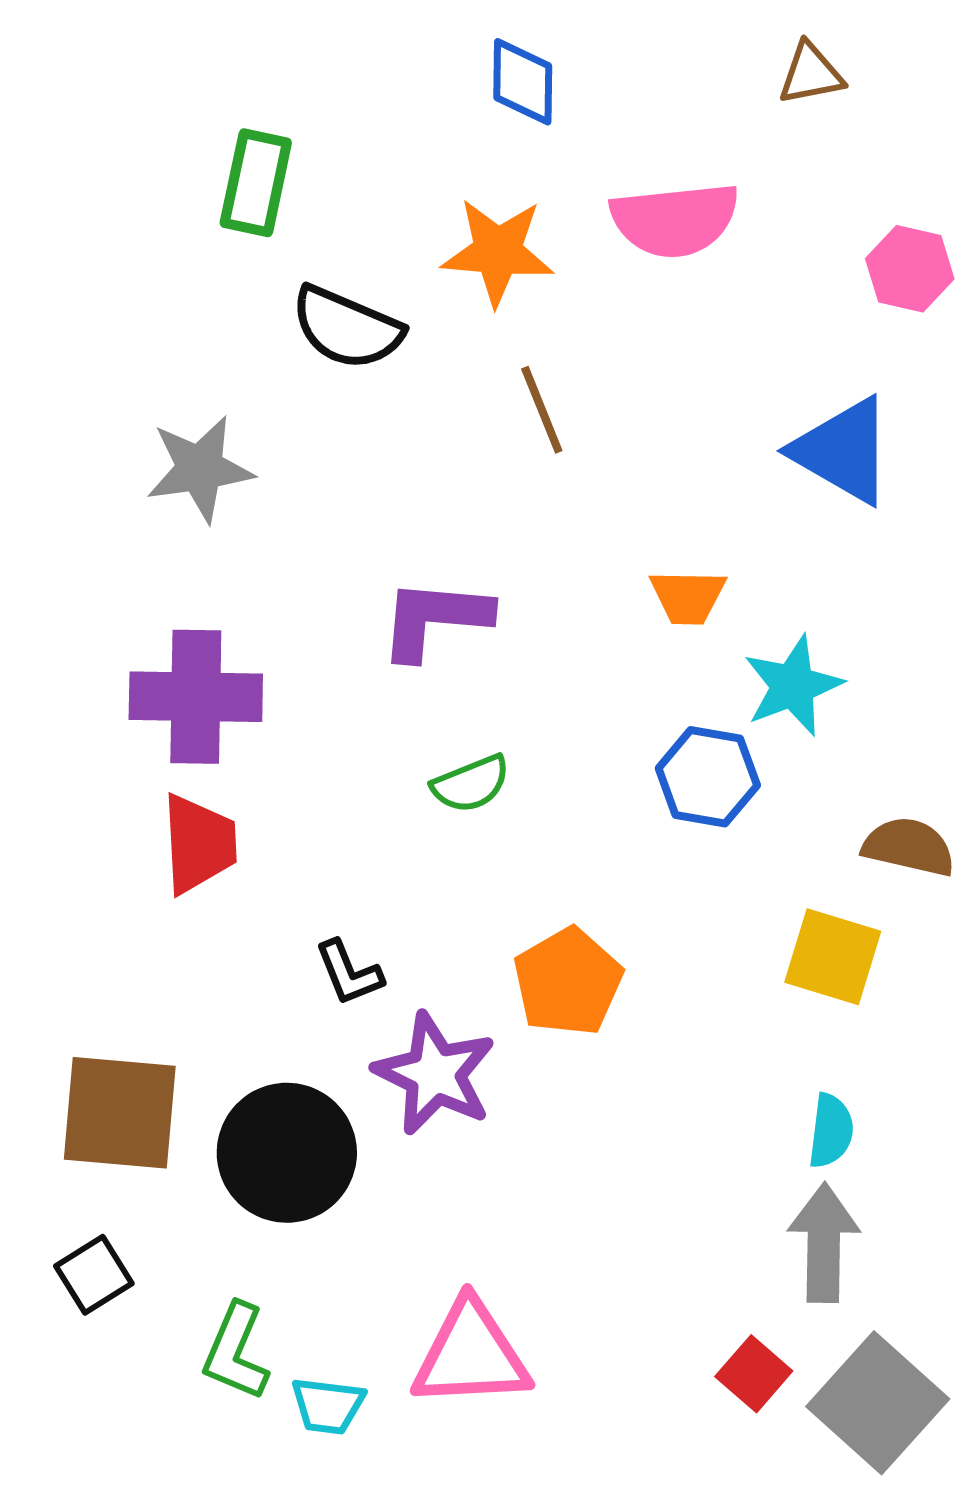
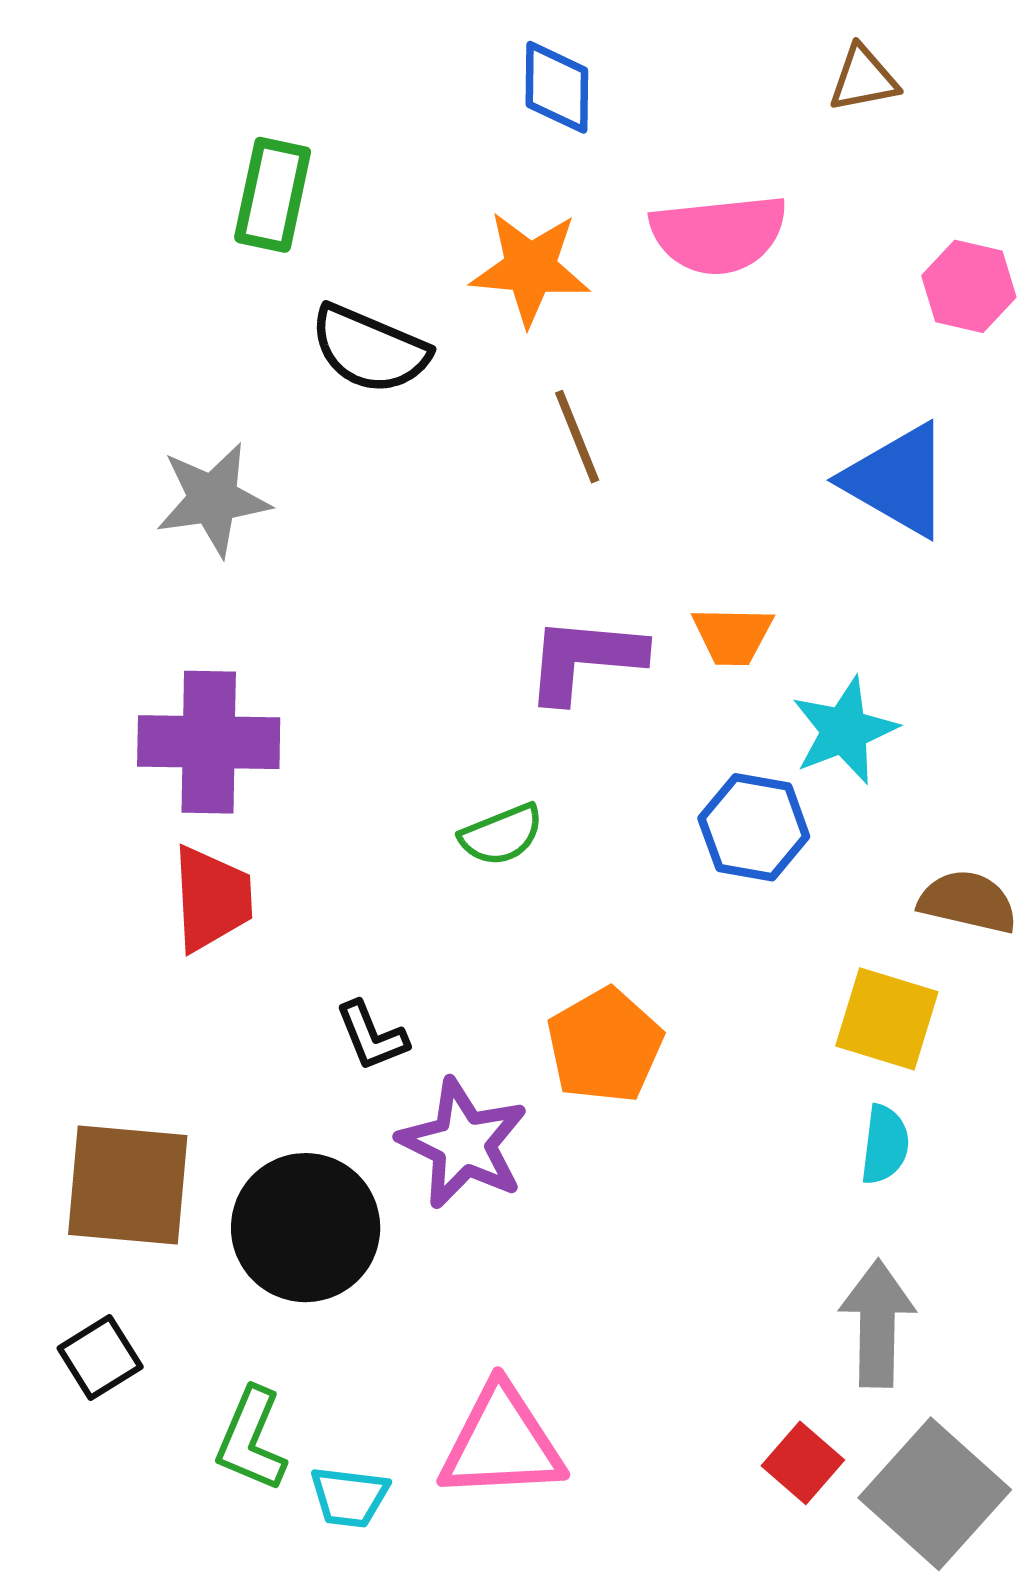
purple L-shape: (435, 619) -> (585, 659), moved
cyan semicircle: (831, 1131) -> (885, 1145), moved

